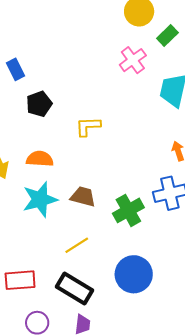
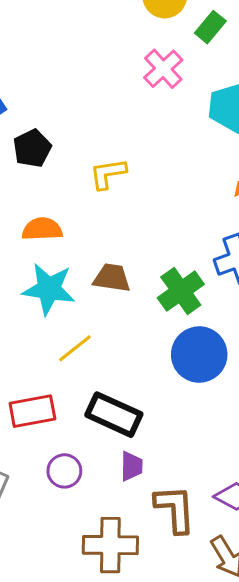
cyan star: (40, 199) -> (49, 289), turned 30
yellow line: (77, 245) -> (75, 348), moved
blue circle: (134, 274) -> (199, 355), moved

